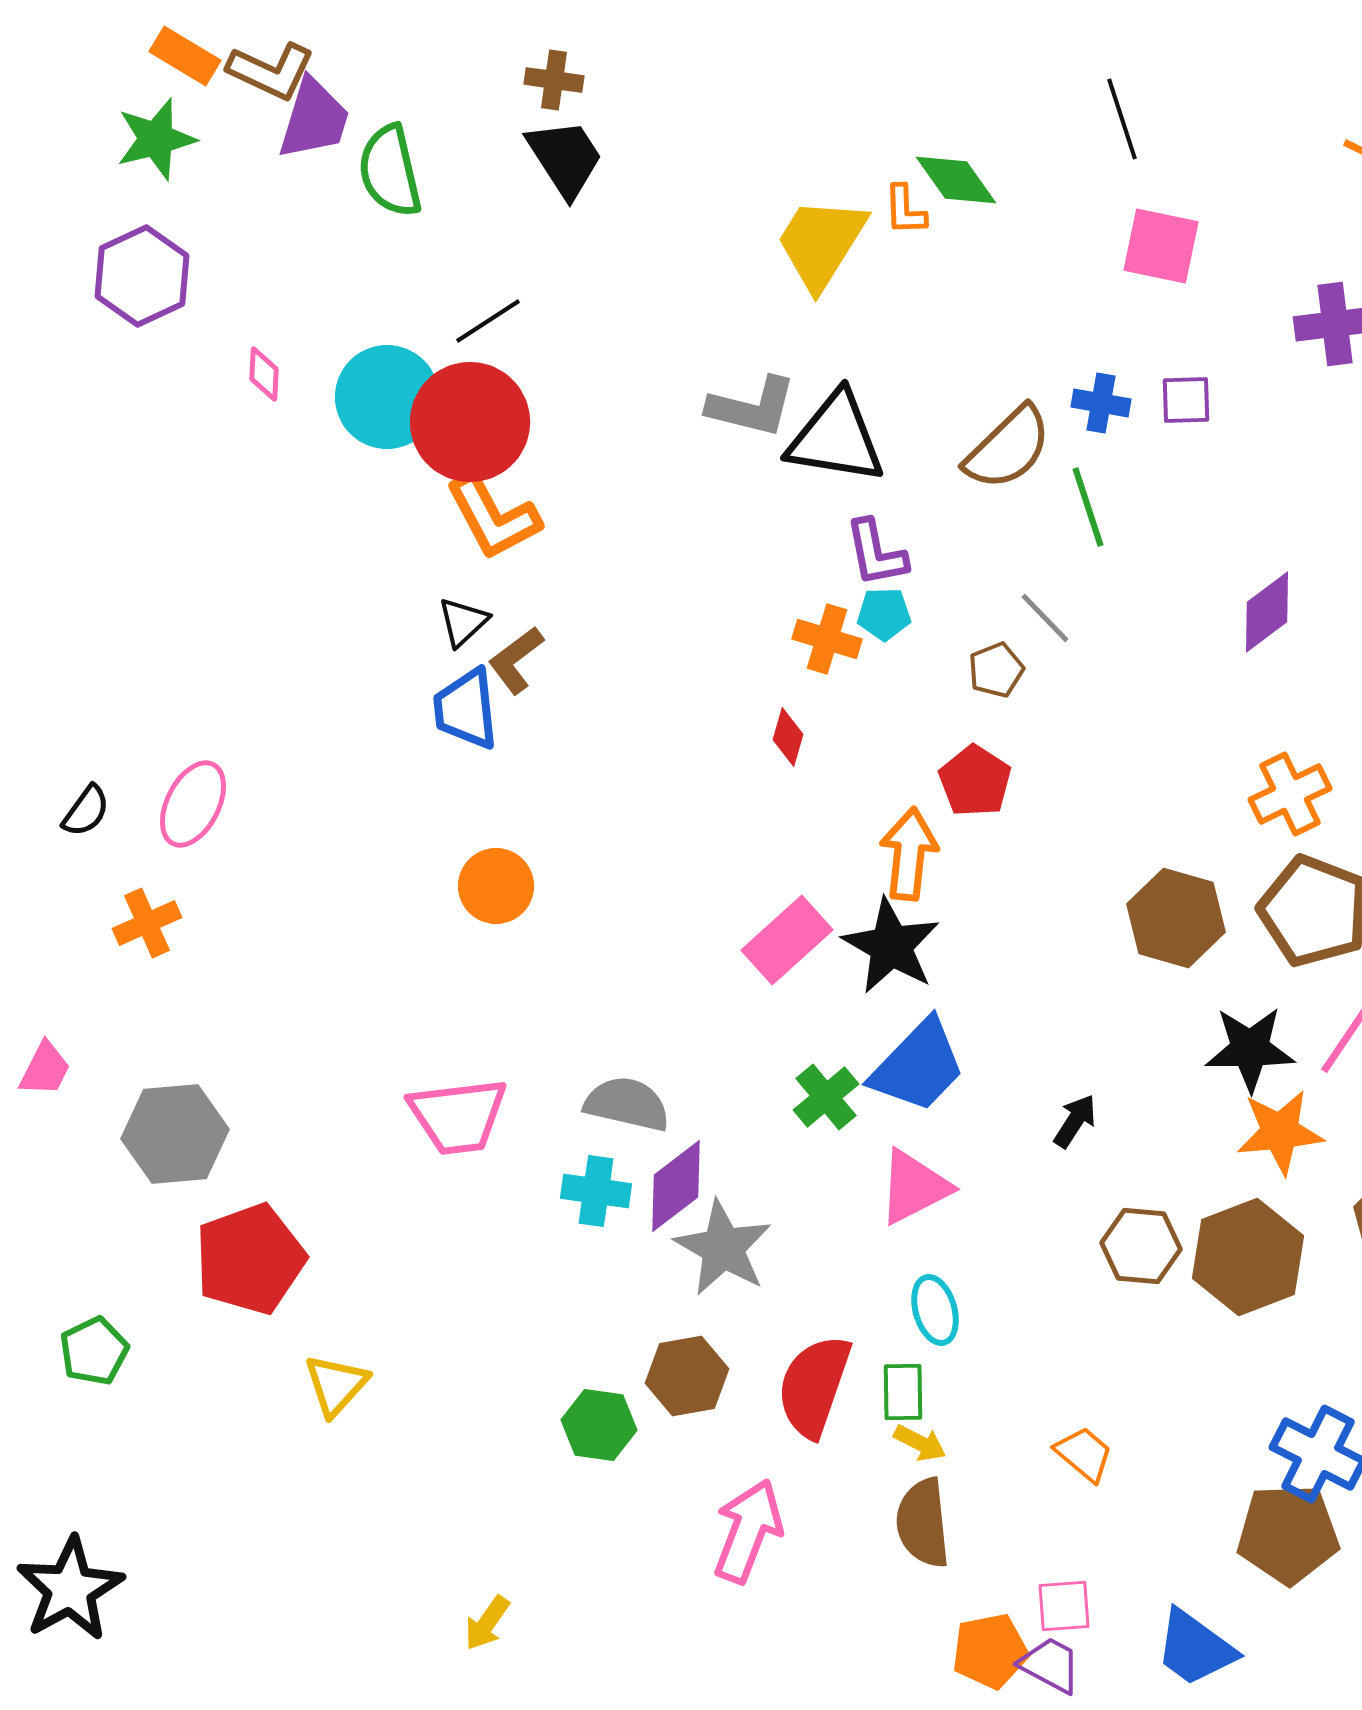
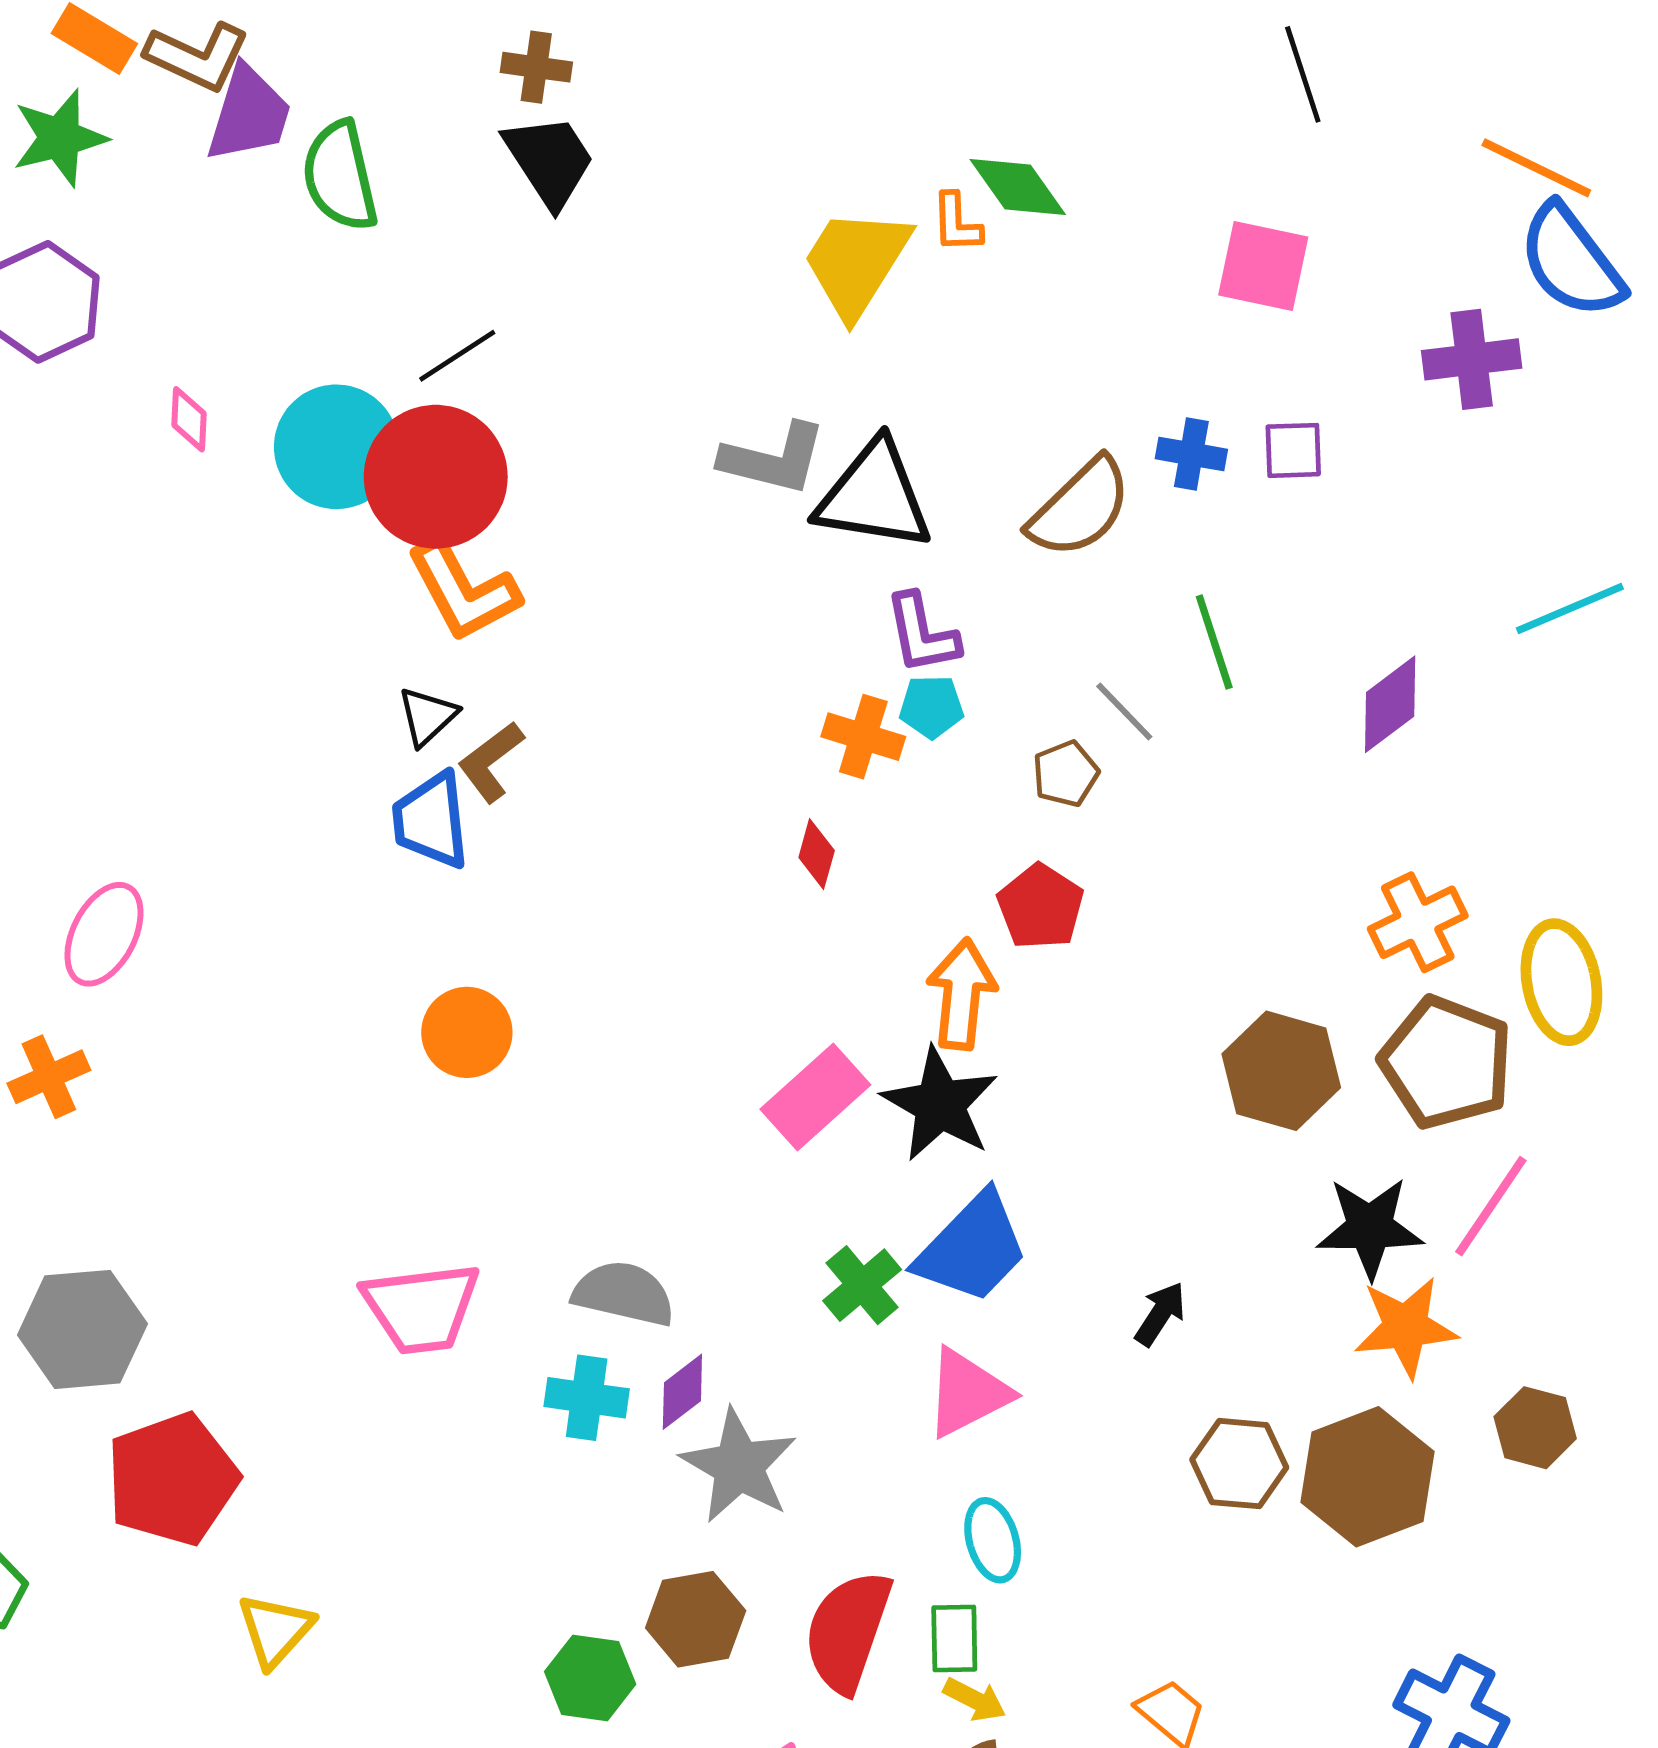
black line: (1122, 119) -> (1303, 74), moved
green line: (1088, 507) -> (1214, 642), moved
purple diamond: (676, 1186) -> (682, 1392), size x0.7

